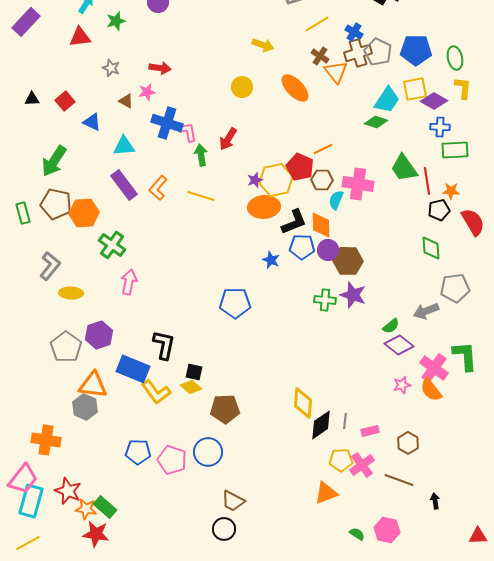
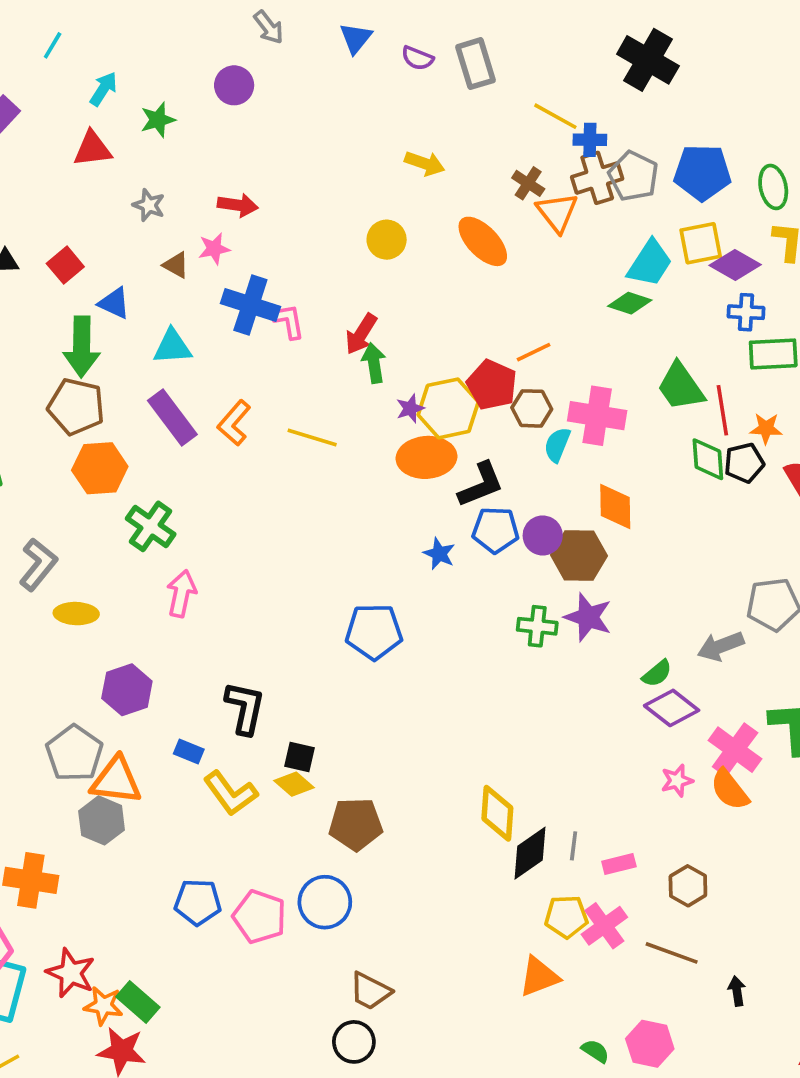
yellow line: (317, 24) -> (555, 116), moved, turned 60
blue cross: (354, 32) -> (590, 140), turned -30
green arrow: (201, 155) -> (374, 363), moved
green arrow: (54, 161) -> (82, 347), moved, turned -32
brown pentagon: (56, 204) -> (76, 407), moved
orange diamond: (321, 225) -> (615, 506), moved
green diamond: (431, 248) -> (708, 459), moved
gray pentagon: (66, 347) -> (74, 753), moved
blue rectangle: (133, 369) -> (189, 751), size x0.5

